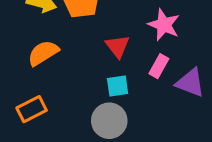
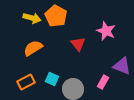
pink rectangle: (159, 66) -> (103, 82), moved
cyan square: (118, 86) -> (52, 79), moved, turned 32

